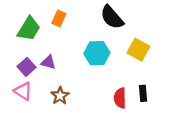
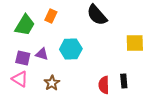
yellow square: (138, 50) -> (135, 43), moved, turned -30
cyan hexagon: (97, 53) -> (71, 49), moved
purple square: (27, 67) -> (23, 58), turned -35

